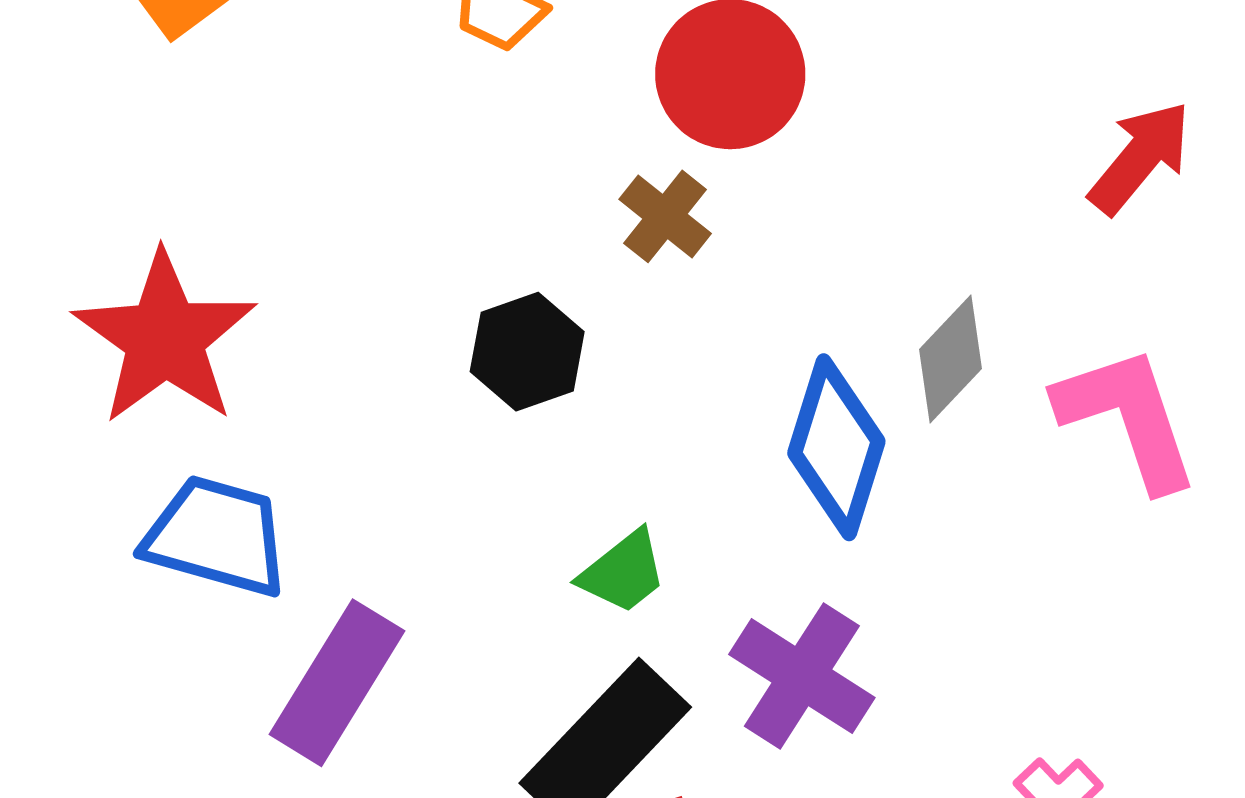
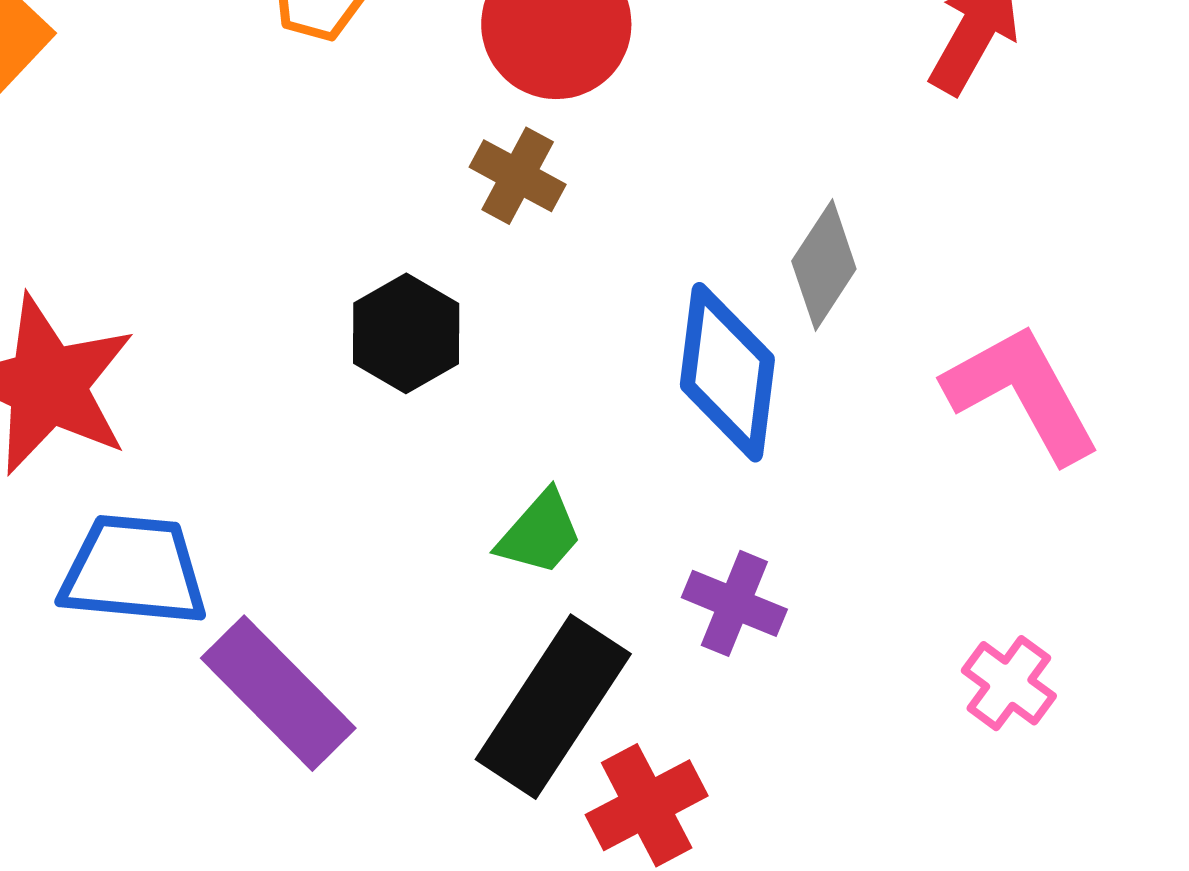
pink L-shape: (1128, 418) -> (1022, 393), moved
purple cross: (802, 676) -> (734, 603), size x0.7
purple rectangle: (337, 683) -> (278, 693), turned -66

